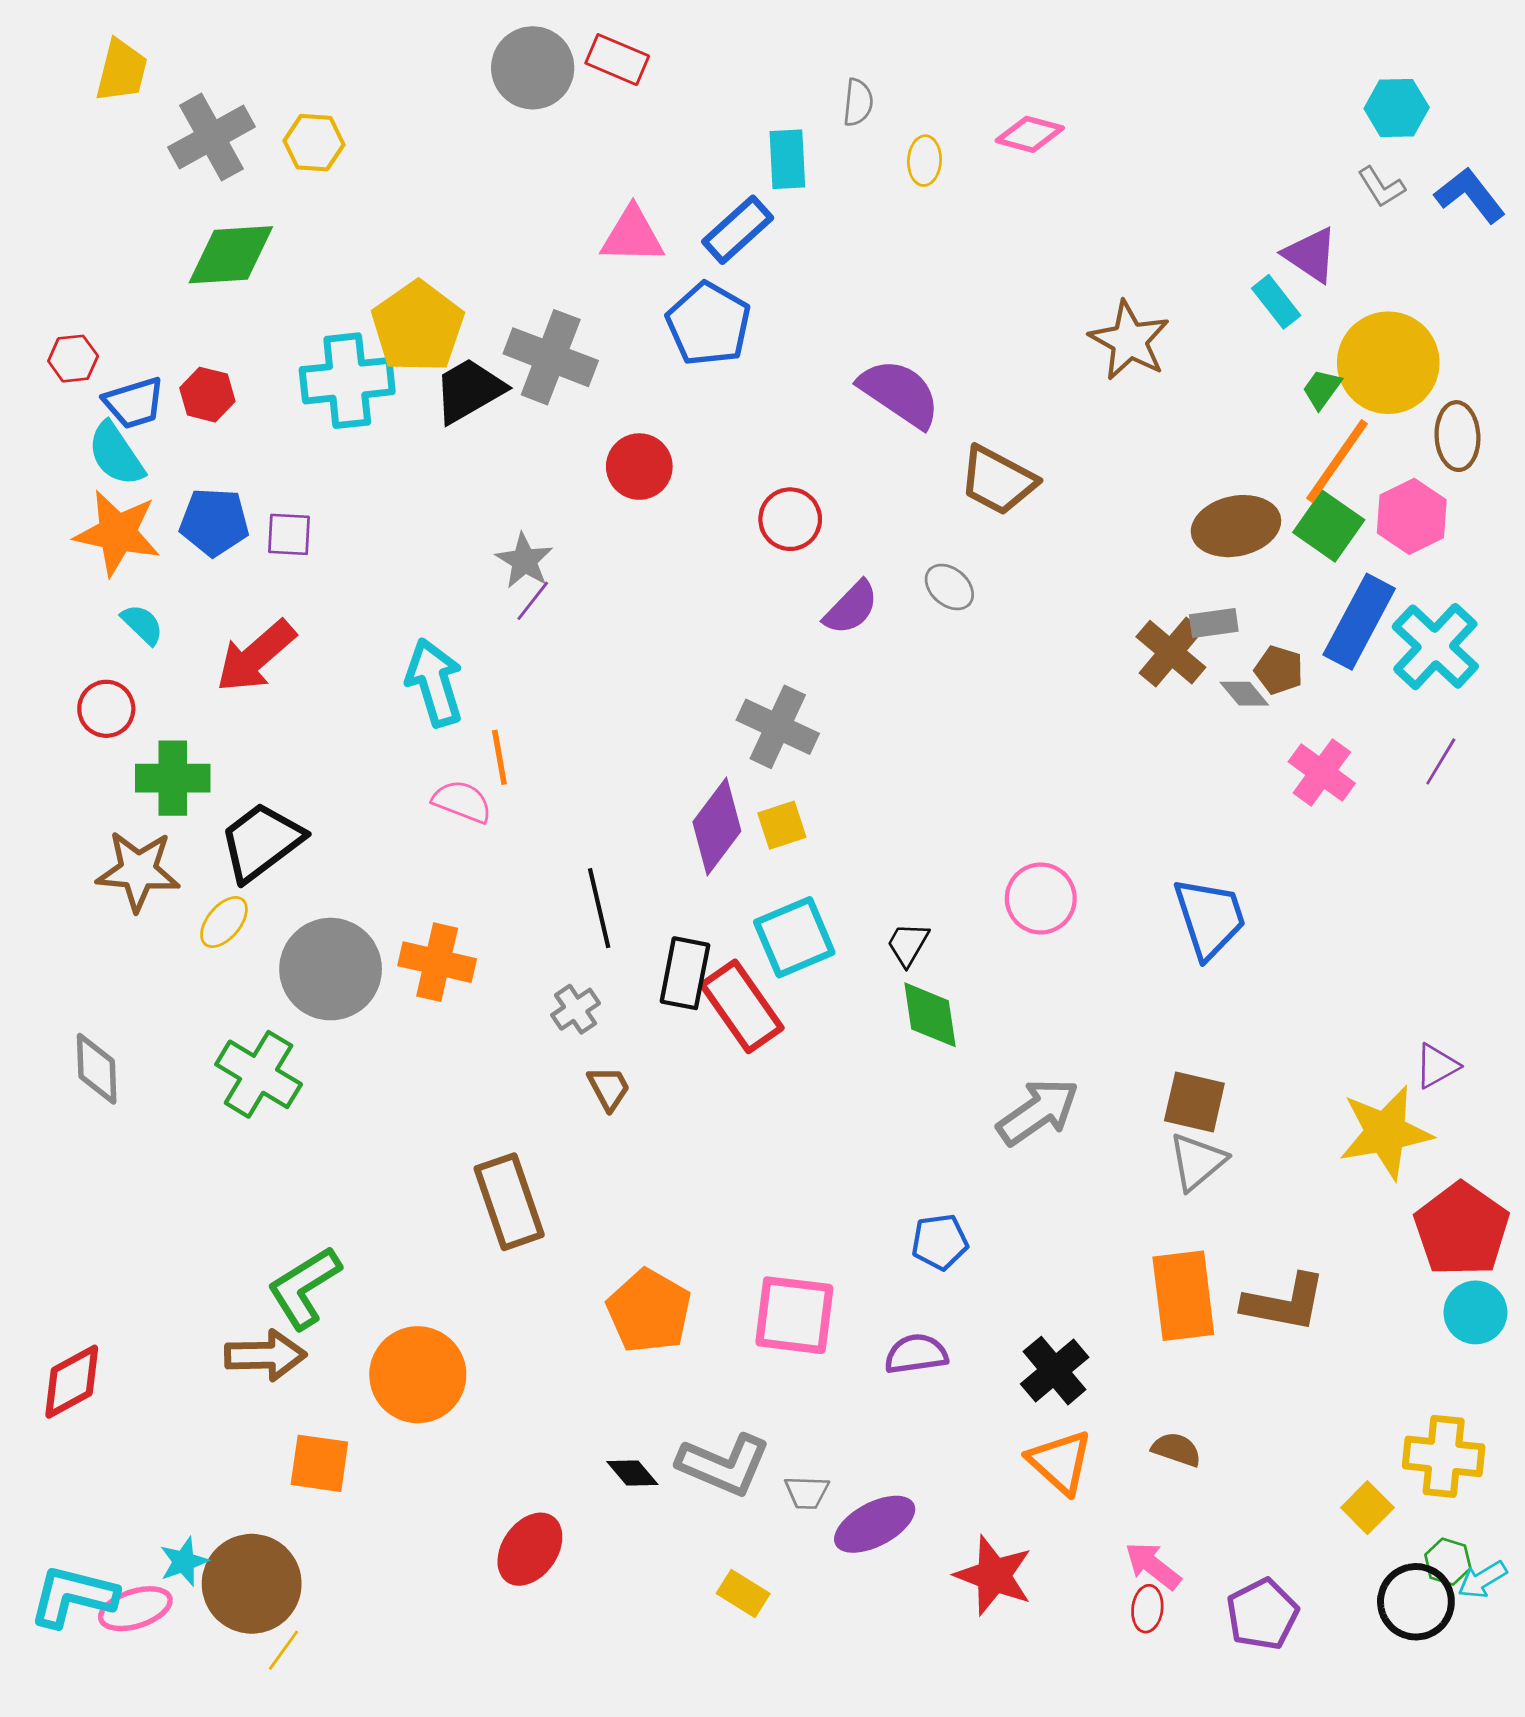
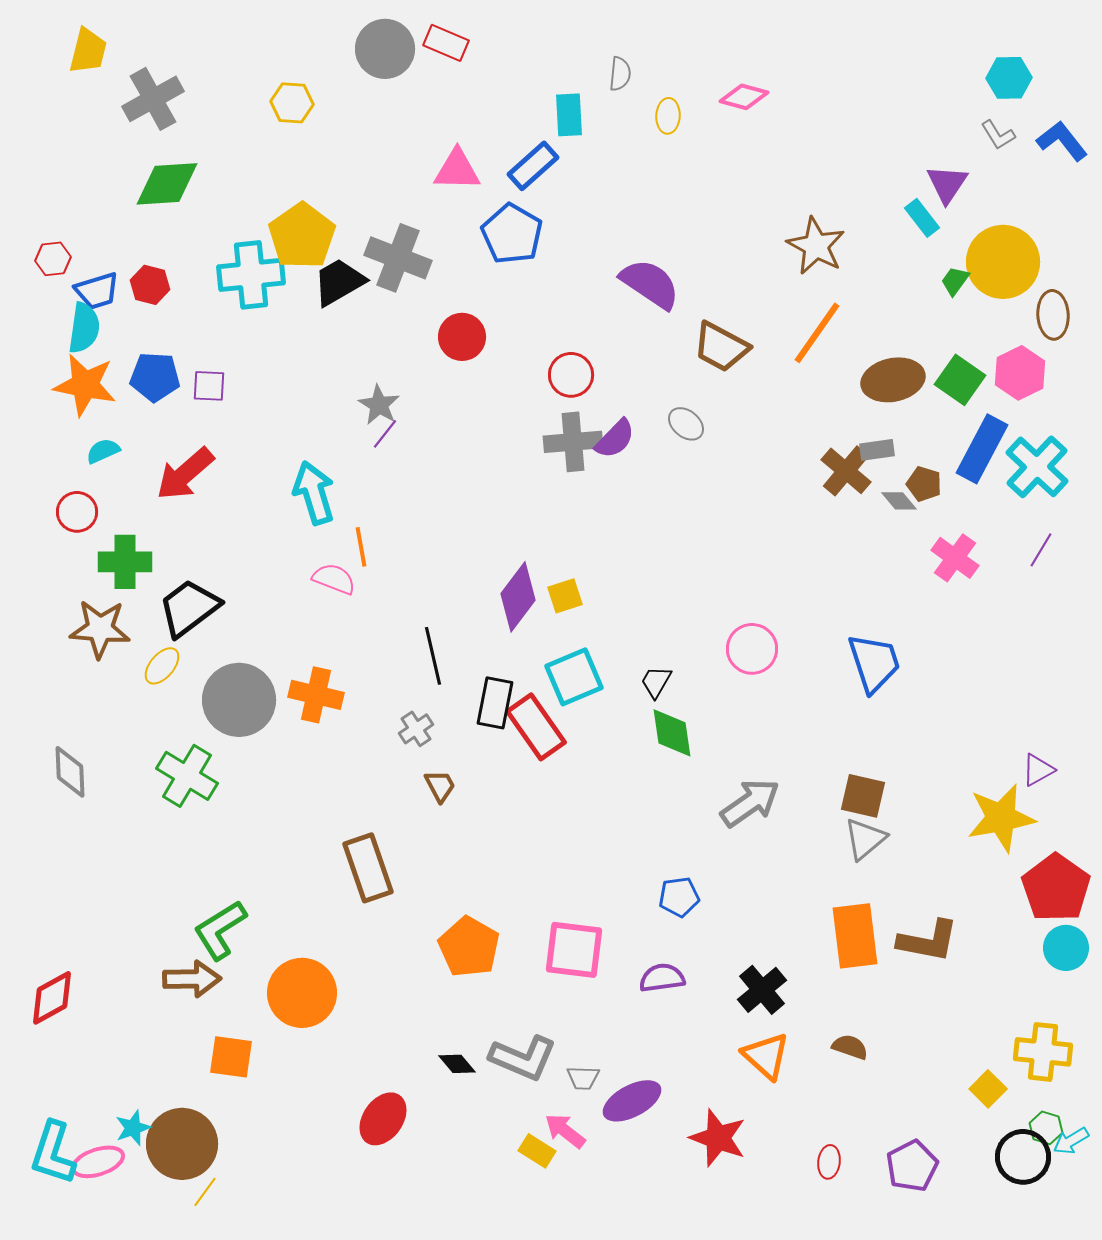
yellow hexagon: (314, 143) -> (292, 103), moved
purple triangle: (1311, 255) -> (947, 184), turned 30
cyan semicircle: (116, 454) -> (84, 328), turned -138
orange line: (1337, 461) -> (817, 333), moved
cyan semicircle: (142, 624) -> (103, 451), turned -68
gray cross: (778, 727) -> (573, 442), moved, turned -30
pink arrow: (1153, 1566) -> (565, 1131), moved
cyan L-shape: (73, 1596) -> (53, 1153), turned -86

